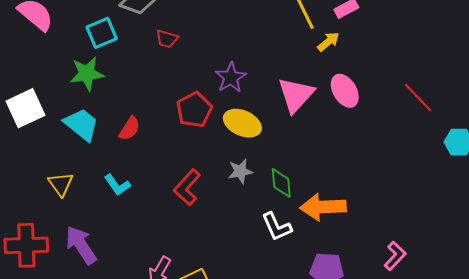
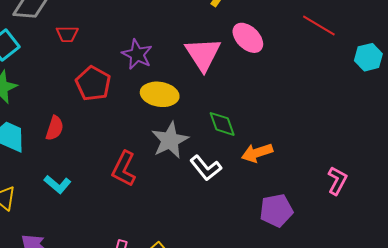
red pentagon: (194, 110) -> (93, 84), moved
gray star: (240, 171) -> (170, 140), size x1.5
green diamond: (281, 183) -> (222, 124), moved
orange arrow: (323, 207) -> (257, 153), size x0.7
white L-shape: (277, 227) -> (206, 168), moved

